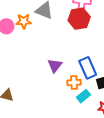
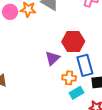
red hexagon: (79, 19) -> (73, 41), moved

